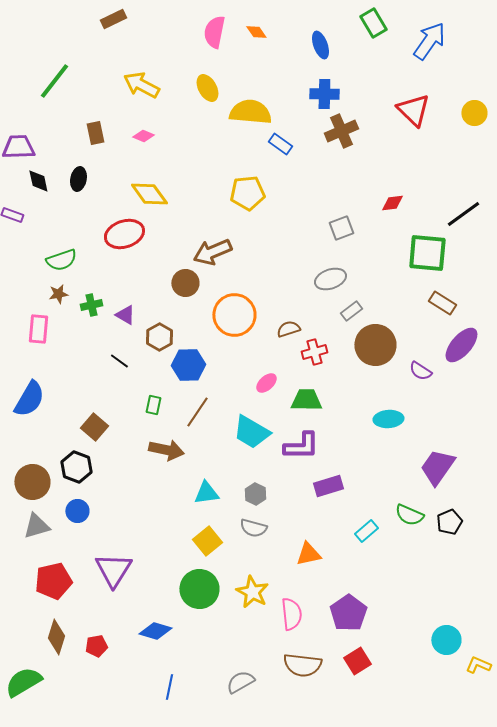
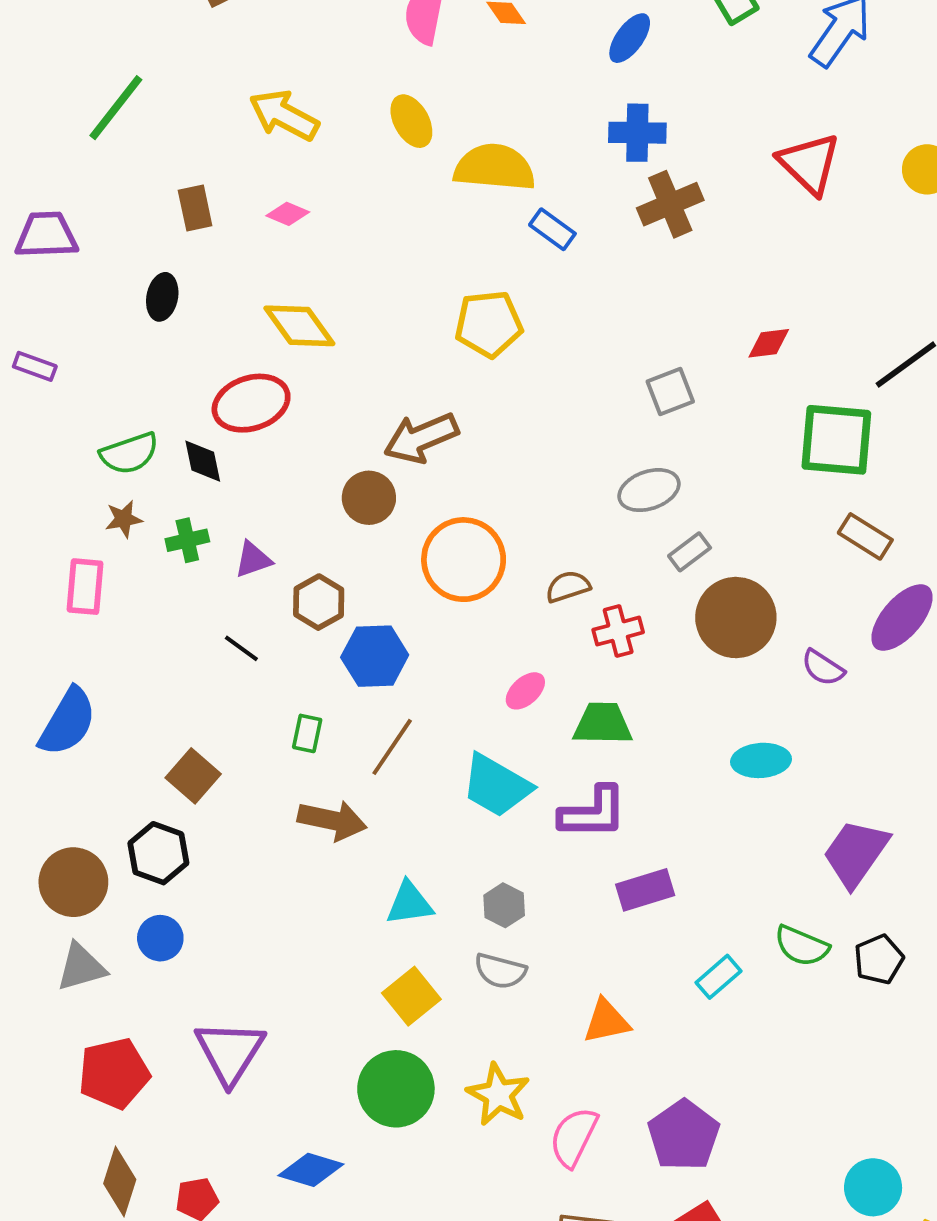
blue ellipse: (320, 45) -> (630, 38), turned 56
black diamond: (38, 181) -> (203, 461), moved
purple triangle: (125, 315) -> (253, 560), turned -50
pink semicircle: (291, 614) -> (574, 1137), turned -148

